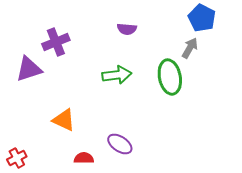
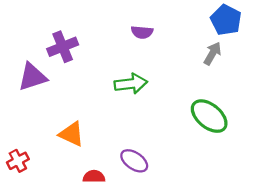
green ellipse: (170, 77) -> (209, 116), moved, turned -40
red cross: (17, 158) -> (18, 161), moved

